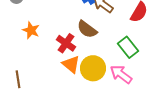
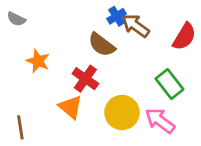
brown semicircle: (87, 29) -> (102, 45), moved
orange triangle: (71, 64) -> (70, 107), moved

